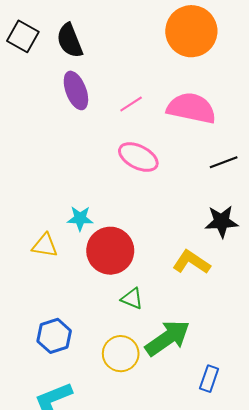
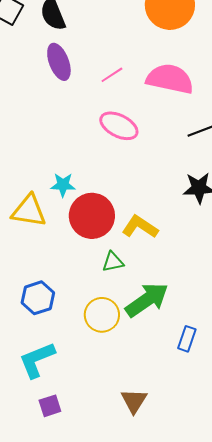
yellow triangle: (45, 245) -> (29, 211), size x1.4
yellow L-shape: (191, 262) -> (140, 227), moved
green triangle: (132, 299) -> (113, 262), turned -35

